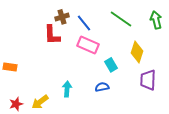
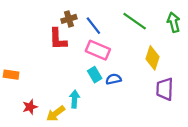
cyan rectangle: (111, 65) -> (95, 75), moved
blue semicircle: (102, 87) -> (113, 79), moved
yellow arrow: (40, 102) -> (56, 114), moved
red star: (16, 104) -> (30, 107), moved

